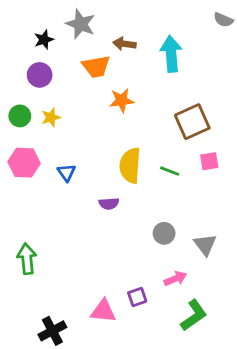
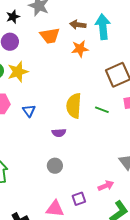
brown arrow: (124, 44) -> (78, 25), moved
orange star: (122, 100) -> (80, 49), moved
yellow star: (51, 117) -> (18, 72), size x1.5
gray circle: (164, 233) -> (55, 166), moved

